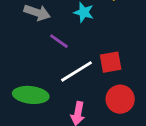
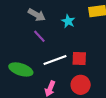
purple line: (59, 41) -> (39, 36), moved

